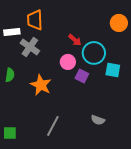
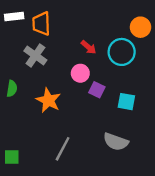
white rectangle: (12, 32) -> (14, 17), moved
cyan circle: (94, 53) -> (122, 52), moved
cyan square: (113, 70) -> (126, 102), moved
gray semicircle: (98, 120) -> (116, 142), size x1.5

